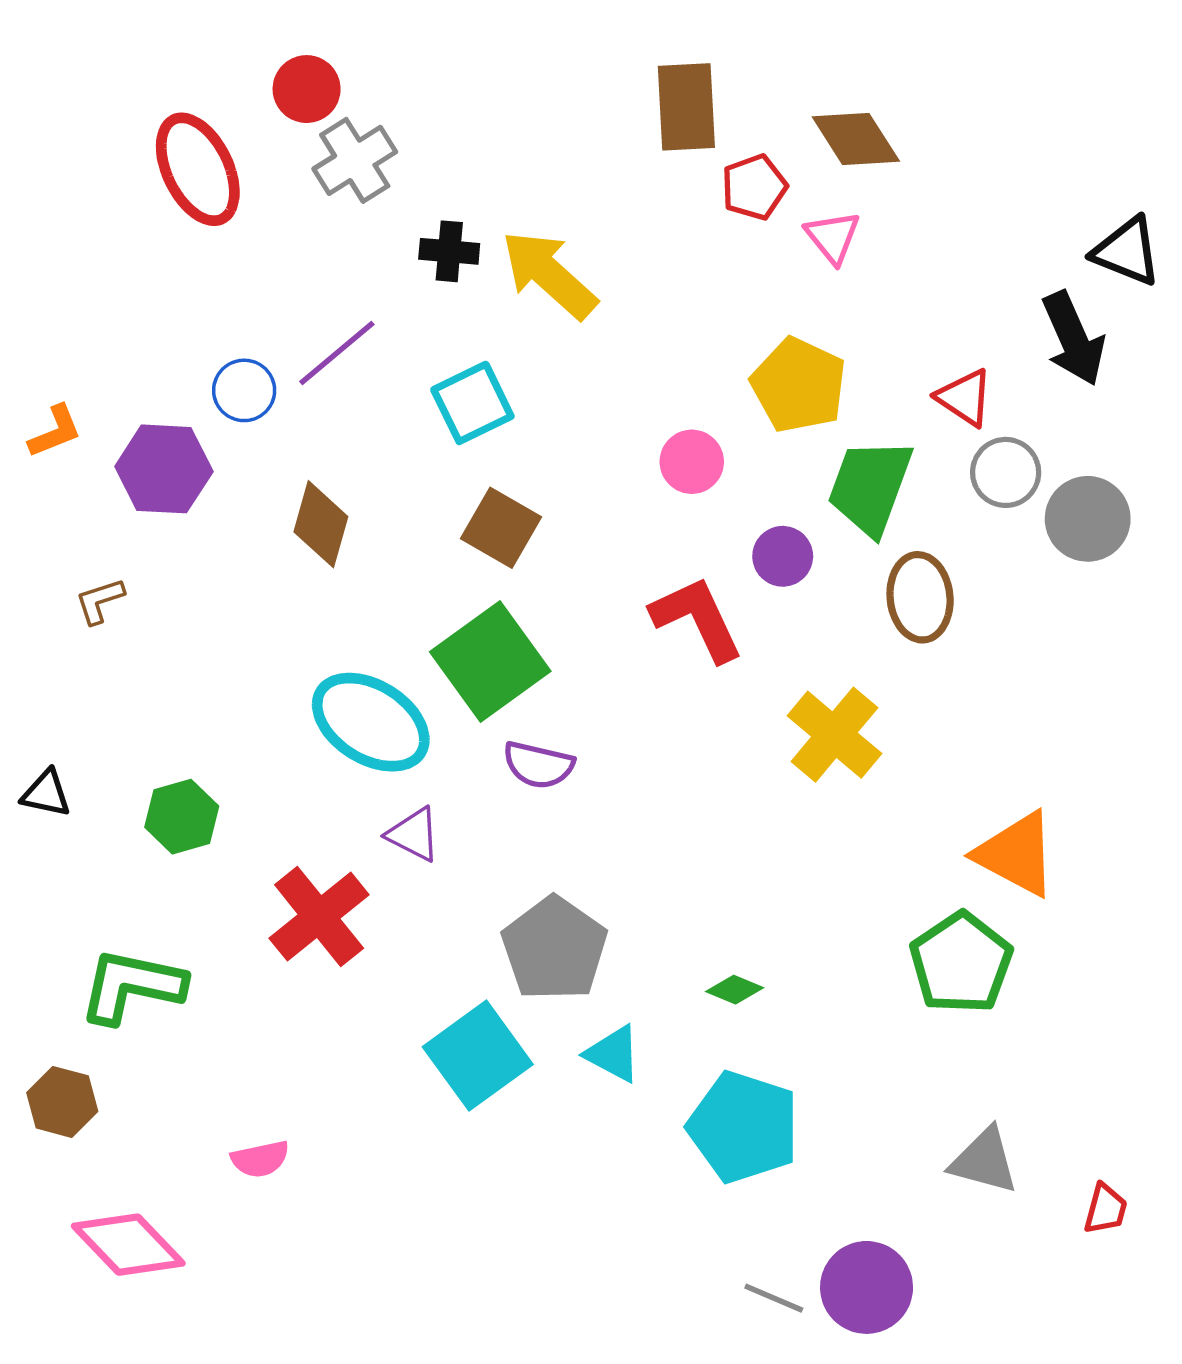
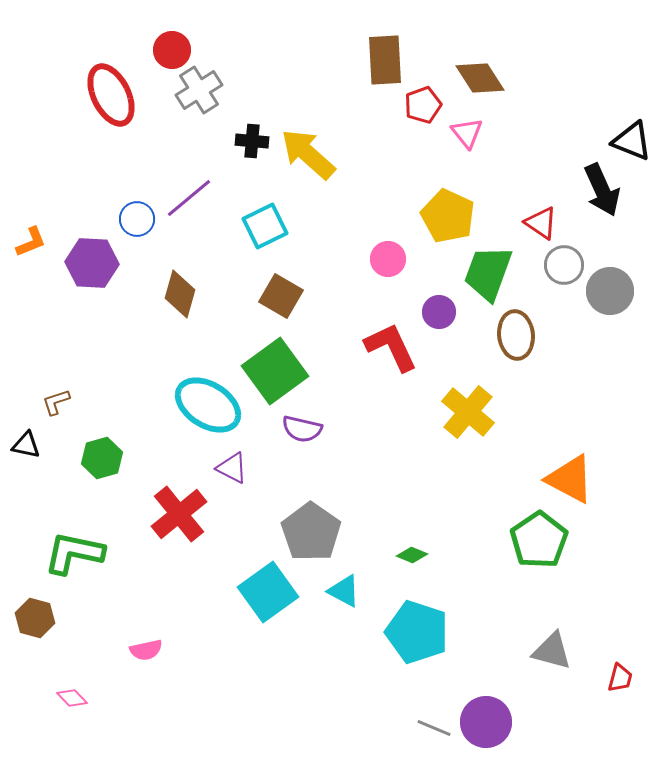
brown L-shape: (100, 601) -> (56, 402), moved
pink diamond: (128, 1245) -> (72, 698), size x0.5

